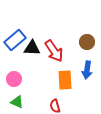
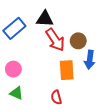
brown circle: (87, 42) -> (78, 41), moved
black triangle: (32, 48) -> (45, 19), moved

